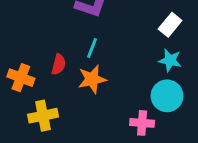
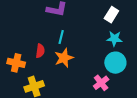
pink cross: (142, 123) -> (101, 83), turned -35

